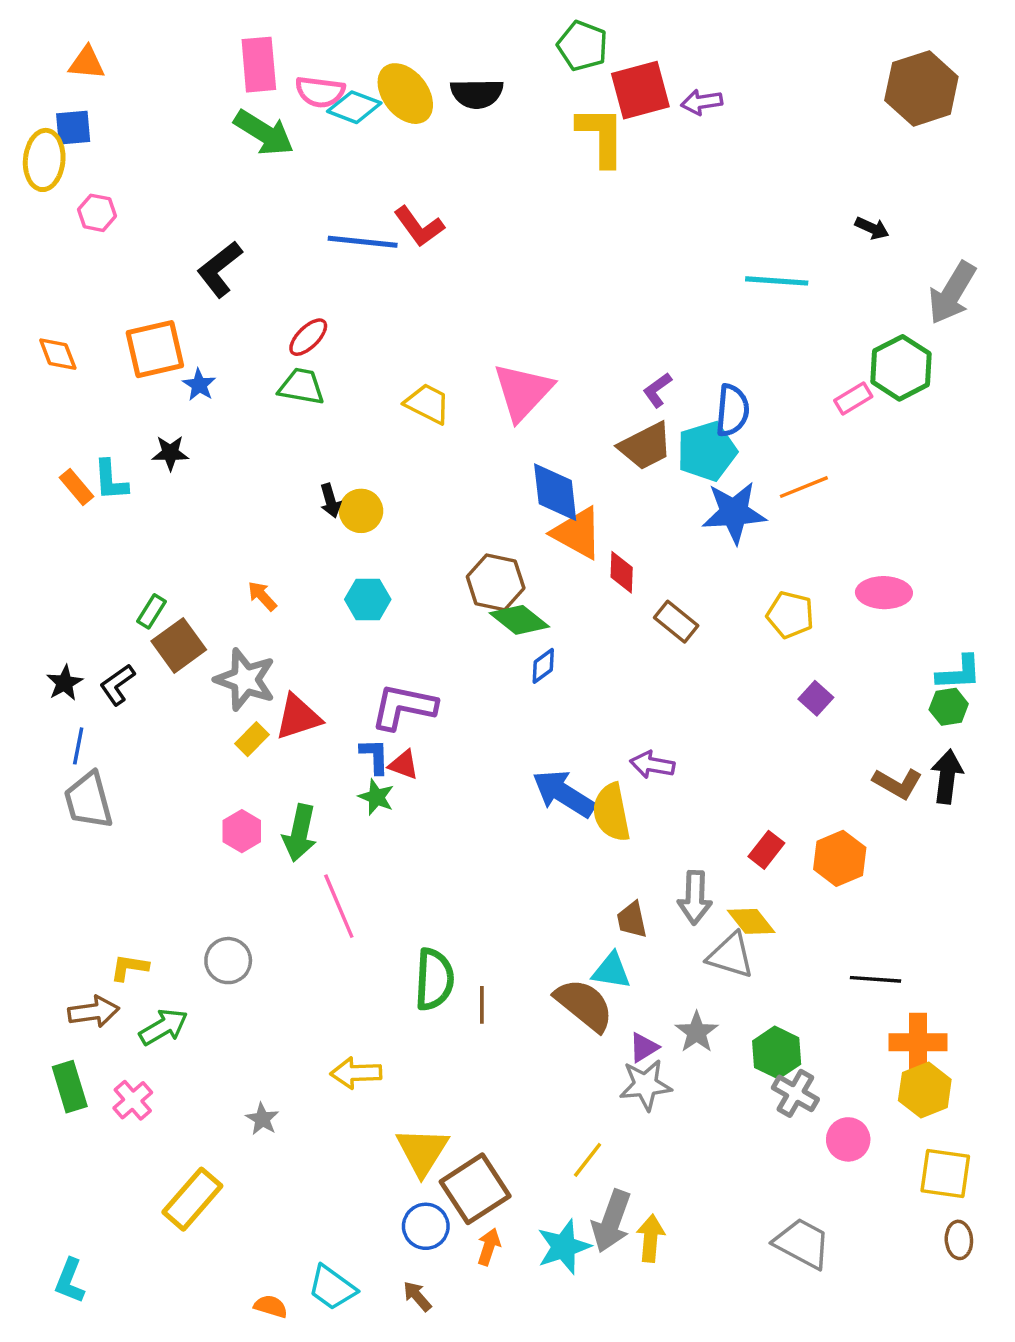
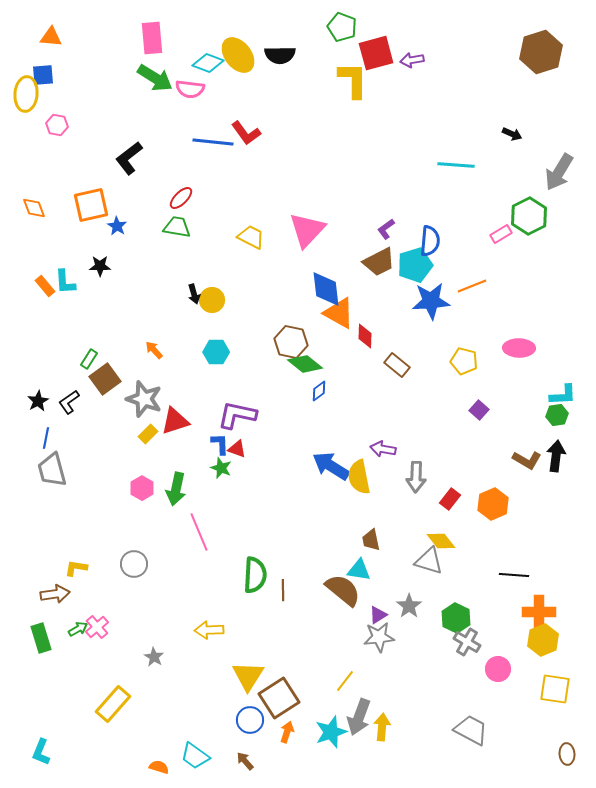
pink semicircle: (320, 92) -> (190, 89), moved
gray arrow: (695, 898) -> (416, 477), moved
green arrow: (163, 1027) -> (78, 629), moved, size x0.7
pink cross: (133, 1100) -> (97, 627), moved
brown ellipse: (959, 1240) -> (567, 754), moved

